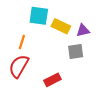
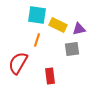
orange line: (22, 42) -> (37, 40), moved
red rectangle: (52, 80) -> (50, 76), turned -70

